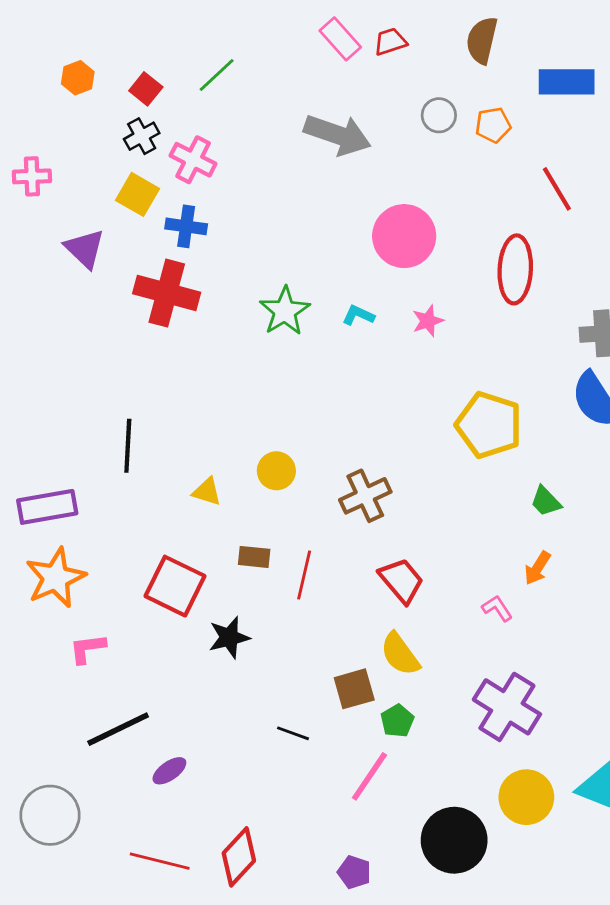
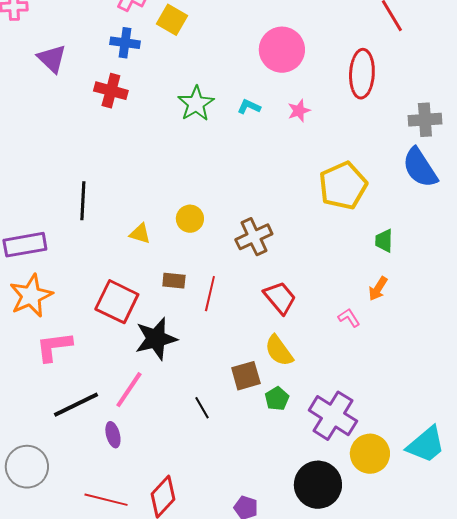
yellow square: (137, 194) -> (172, 20), moved
red cross: (167, 293) -> (111, 91), size x0.7
yellow pentagon: (489, 425) -> (343, 186), turned 30
green trapezoid: (546, 501) -> (384, 241), turned 45
black star: (229, 637) -> (156, 339), size x1.4
pink L-shape: (88, 649) -> (54, 347), size x1.4
purple cross: (507, 707) -> (333, 416), moved
black line: (293, 733) -> (202, 408), turned 40
purple ellipse: (169, 771) -> (113, 435), turned -70
pink line: (369, 776) -> (129, 390), moved

